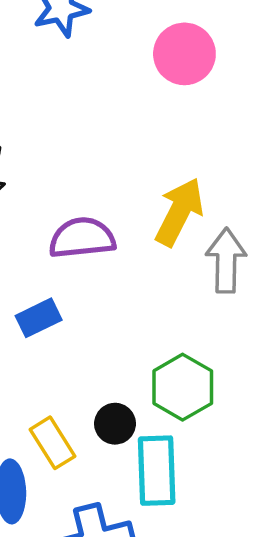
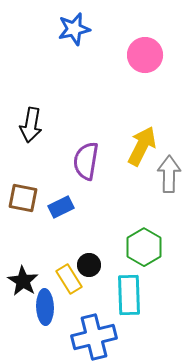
purple semicircle: (82, 238) -> (86, 161), turned -75
black circle: (115, 424) -> (89, 265), moved

